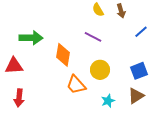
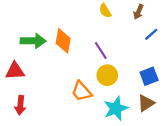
brown arrow: (121, 11) -> (138, 12), moved, turned 40
purple line: (93, 37) -> (101, 50), moved, turned 30
orange diamond: (63, 55) -> (63, 41), moved
cyan star: (108, 101) -> (116, 108), size x1.6

